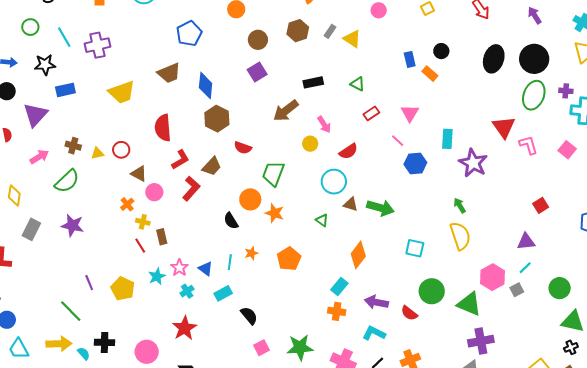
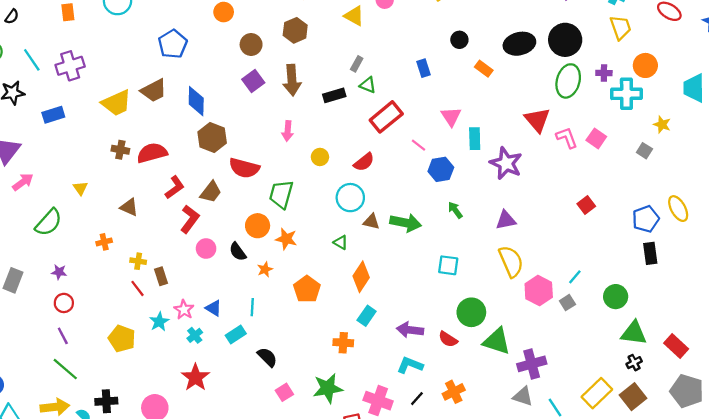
gray rectangle: (330, 31) -> (357, 64), moved
yellow triangle: (352, 39) -> (354, 16), moved
blue rectangle: (410, 59) -> (423, 68), moved
black ellipse: (494, 59) -> (519, 44), turned 64
orange rectangle: (430, 74) -> (484, 69), moved
black rectangle: (313, 82) -> (334, 95), moved
blue rectangle: (65, 90) -> (53, 115), moved
yellow trapezoid: (122, 92) -> (117, 103), moved
brown arrow: (286, 111) -> (292, 80), moved, turned -52
red rectangle: (371, 113) -> (386, 117), size x1.8
pink triangle: (410, 113) -> (451, 117), moved
pink arrow: (324, 125) -> (288, 131), moved, turned 42
red semicircle: (163, 128) -> (152, 153), turned 84
brown cross: (73, 146) -> (120, 150), moved
red semicircle: (243, 148) -> (244, 168), size x1.5
red circle: (121, 150) -> (64, 303), moved
pink square: (567, 150) -> (596, 138), moved
yellow triangle: (97, 153) -> (80, 188), turned -48
pink arrow: (39, 157) -> (23, 182), moved
pink circle: (154, 192) -> (206, 249), moved
orange cross: (127, 204) -> (104, 242), moved, turned 32
green arrow: (460, 205) -> (455, 210), moved
purple star: (72, 225) -> (59, 272), size x0.6
yellow semicircle: (460, 236) -> (511, 261), moved
purple triangle: (526, 242) -> (506, 220), moved
orange star: (251, 253) -> (265, 269), moved
orange diamond: (358, 255) -> (361, 277), moved
cyan line: (230, 262) -> (252, 307), moved
purple line: (89, 283) -> (63, 336), moved
green triangle: (469, 304) -> (497, 341), moved
orange cross: (337, 311) -> (343, 343), moved

